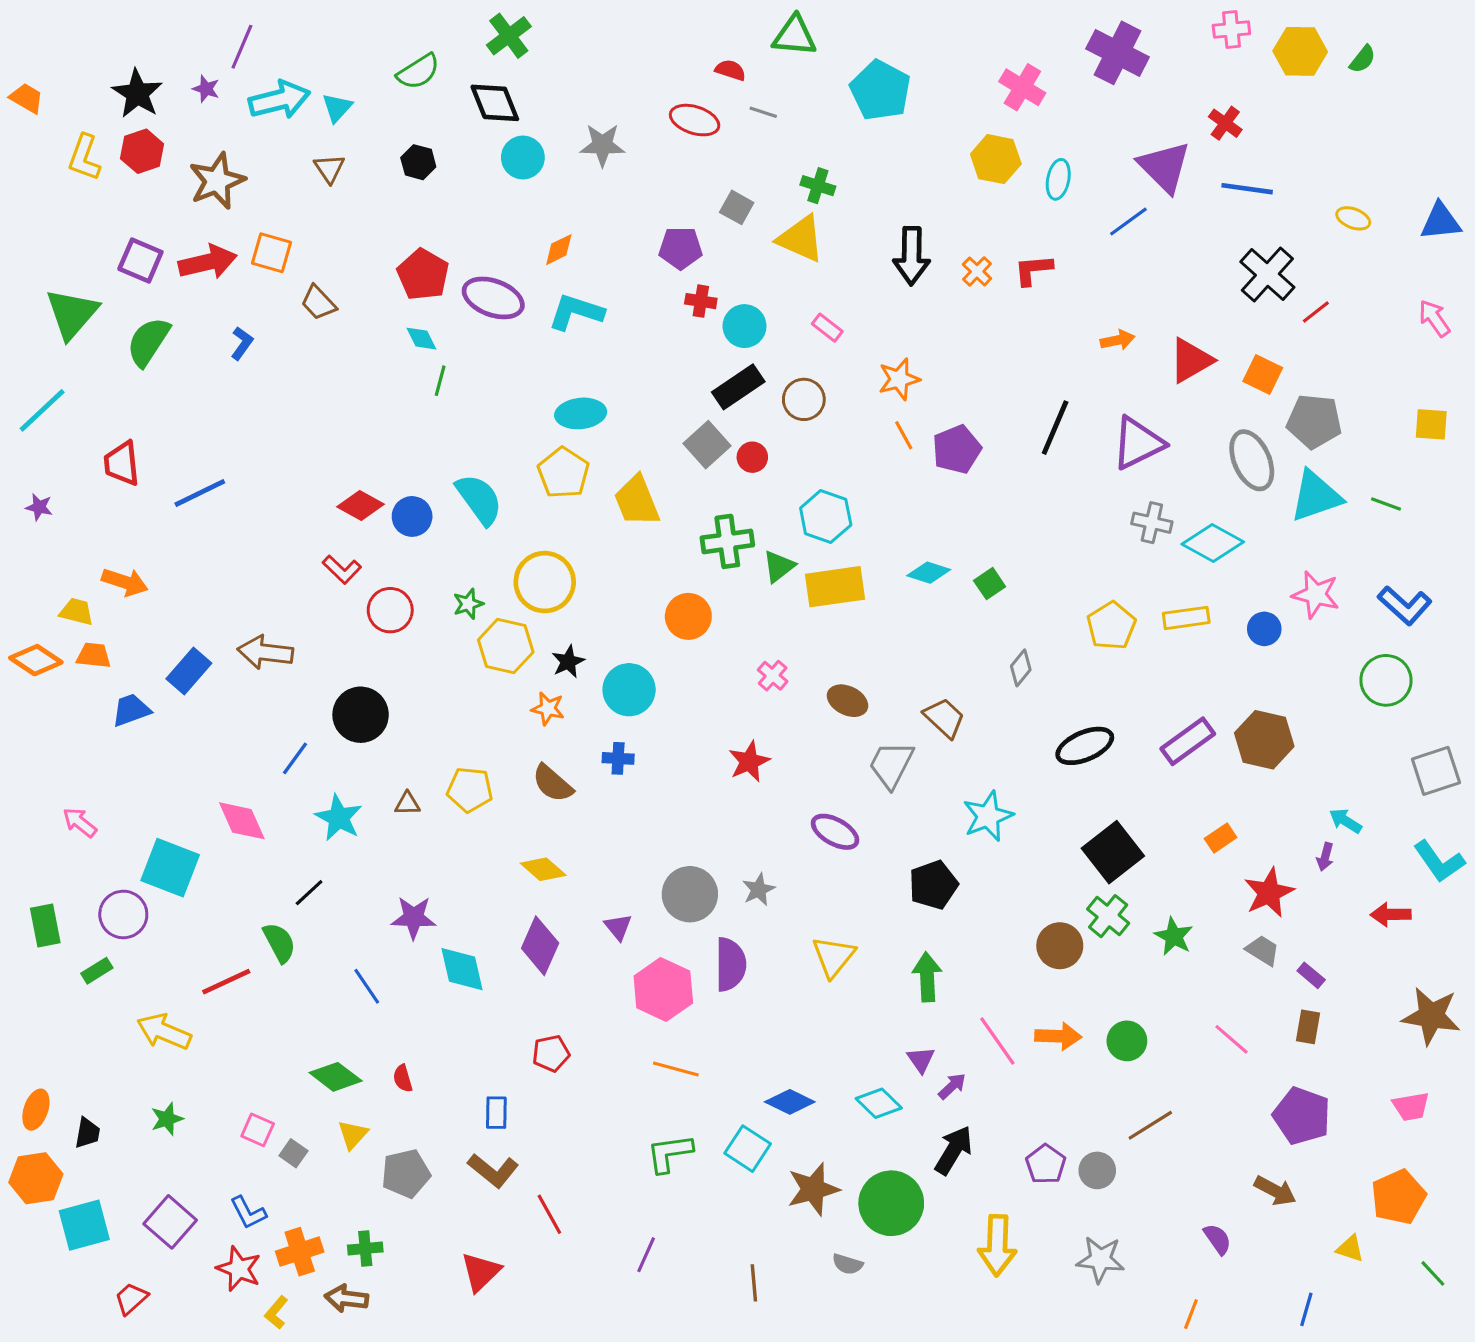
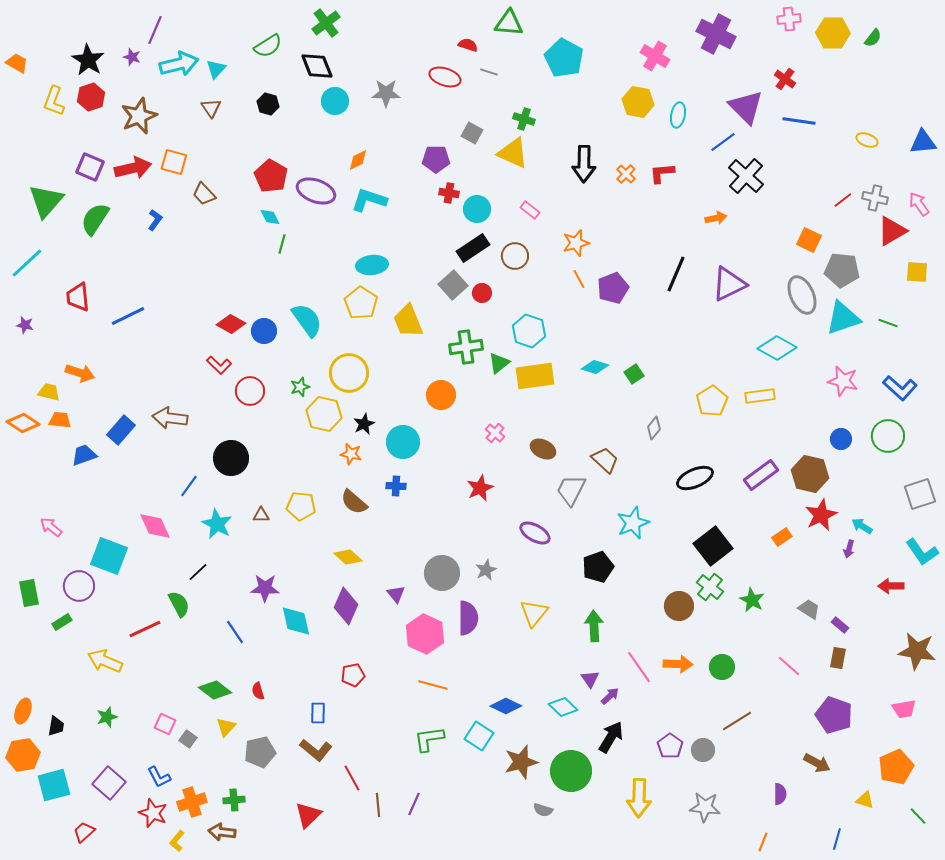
black cross: (1267, 275) -> (746, 176), moved
red triangle: (1191, 360) -> (892, 231), moved
gray cross: (1152, 523) -> (875, 198), moved
blue circle: (1264, 629) -> (841, 439), moved
red star: (1269, 893) -> (821, 515), moved
purple semicircle: (1217, 1239) -> (780, 794), turned 35
brown line: (754, 1283) -> (378, 805), moved

